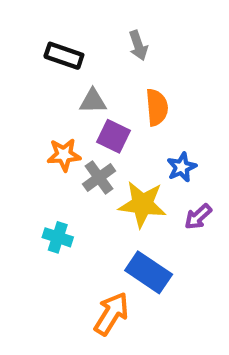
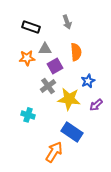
purple square: (113, 136) -> (55, 66), turned 35
orange star: (64, 155) -> (27, 58), moved

